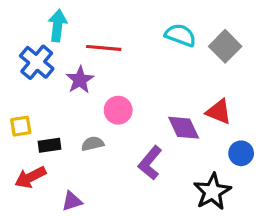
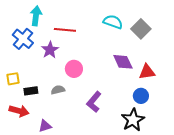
red triangle: (219, 112) -> (147, 72), moved, turned -30
purple diamond: (184, 128) -> (123, 62), moved
blue circle: (241, 153) -> (141, 96), moved
red arrow: (30, 177) -> (19, 111), turned -138

